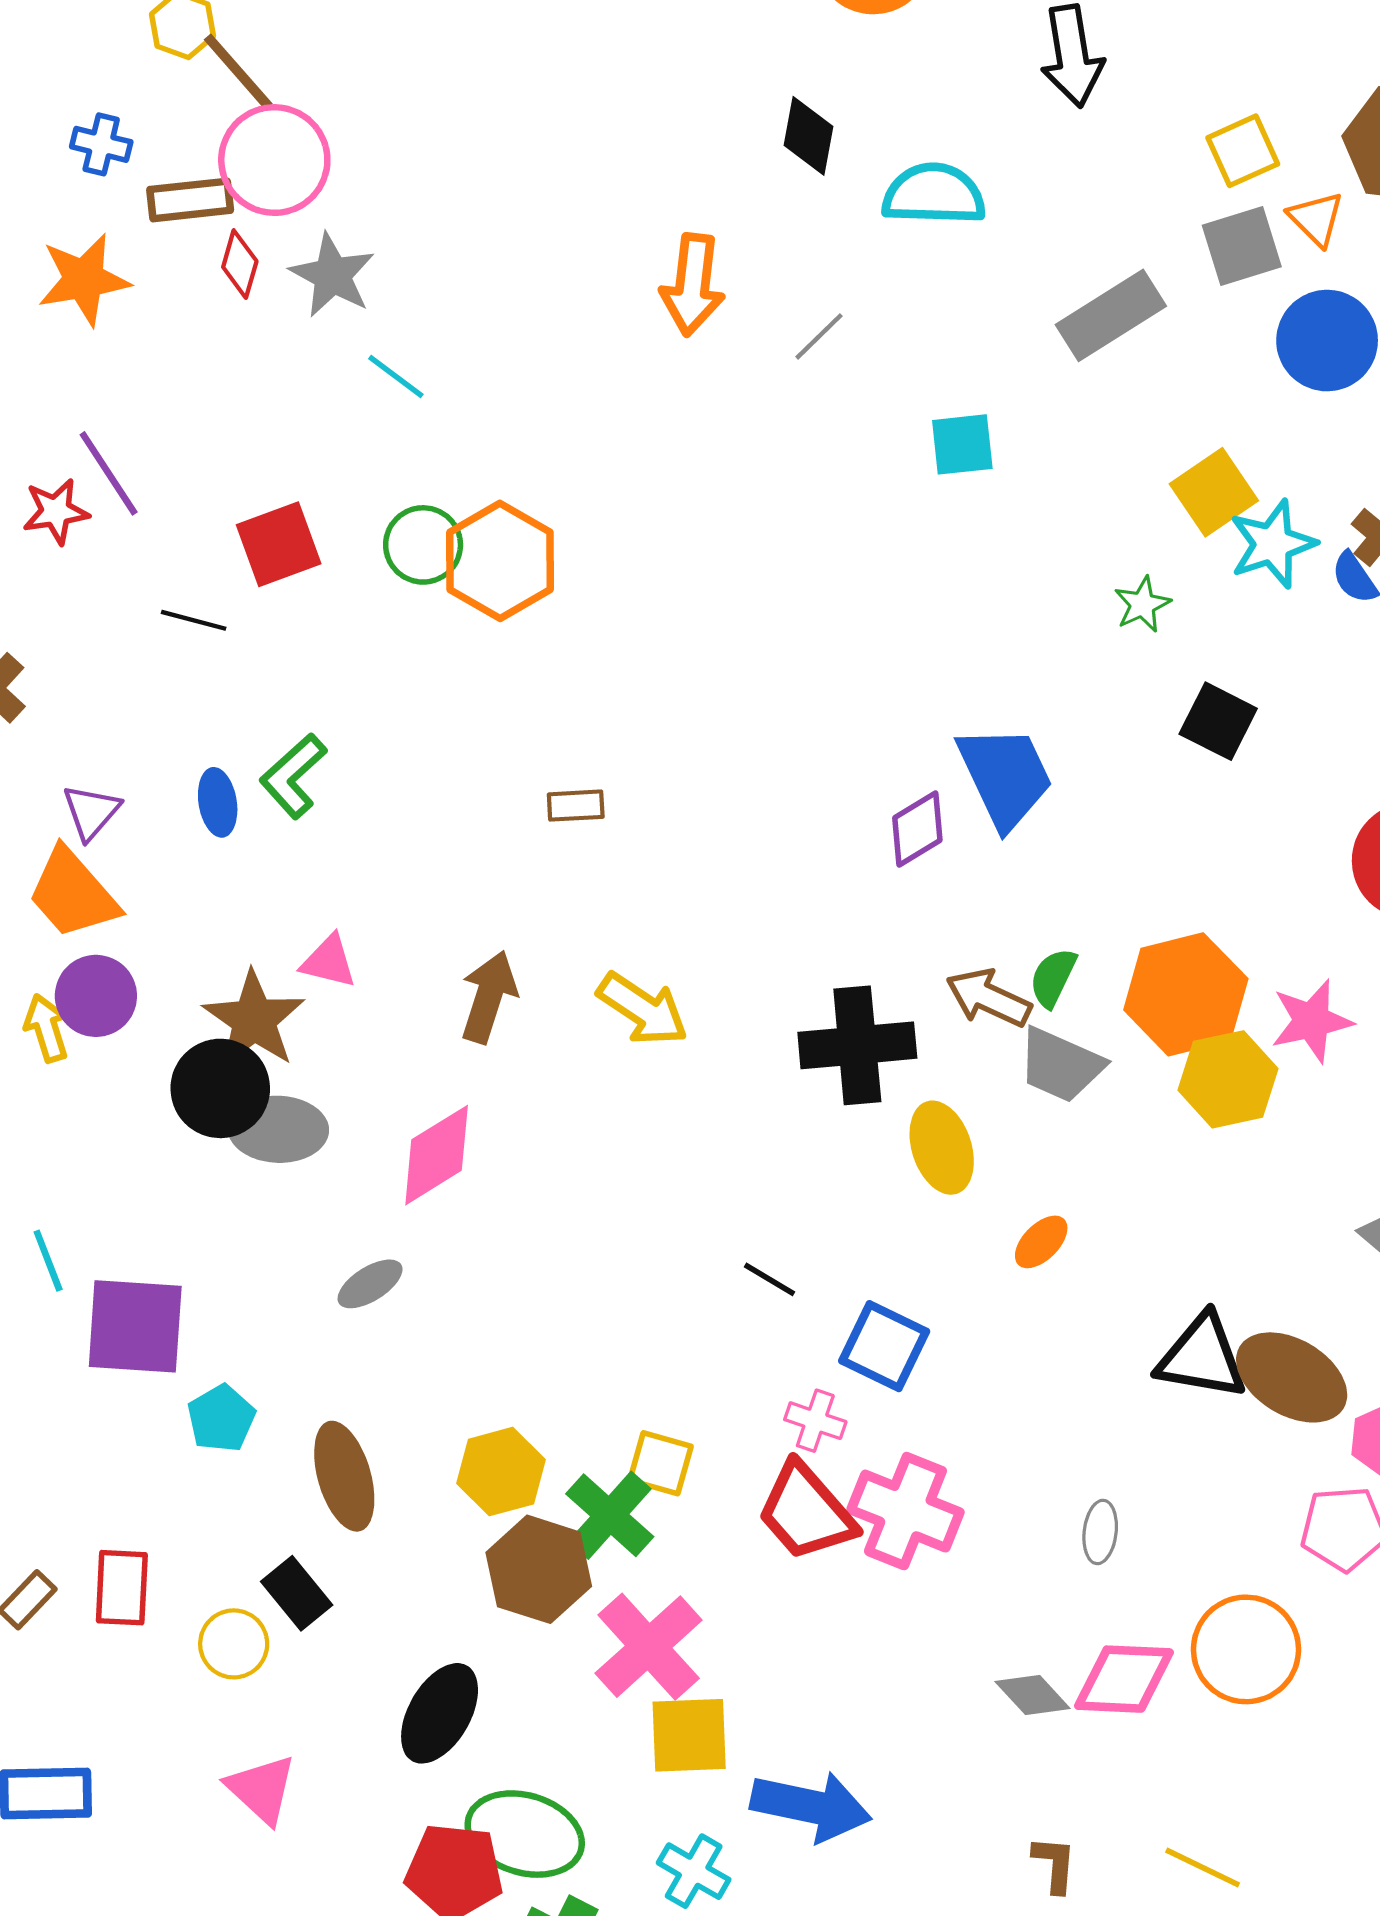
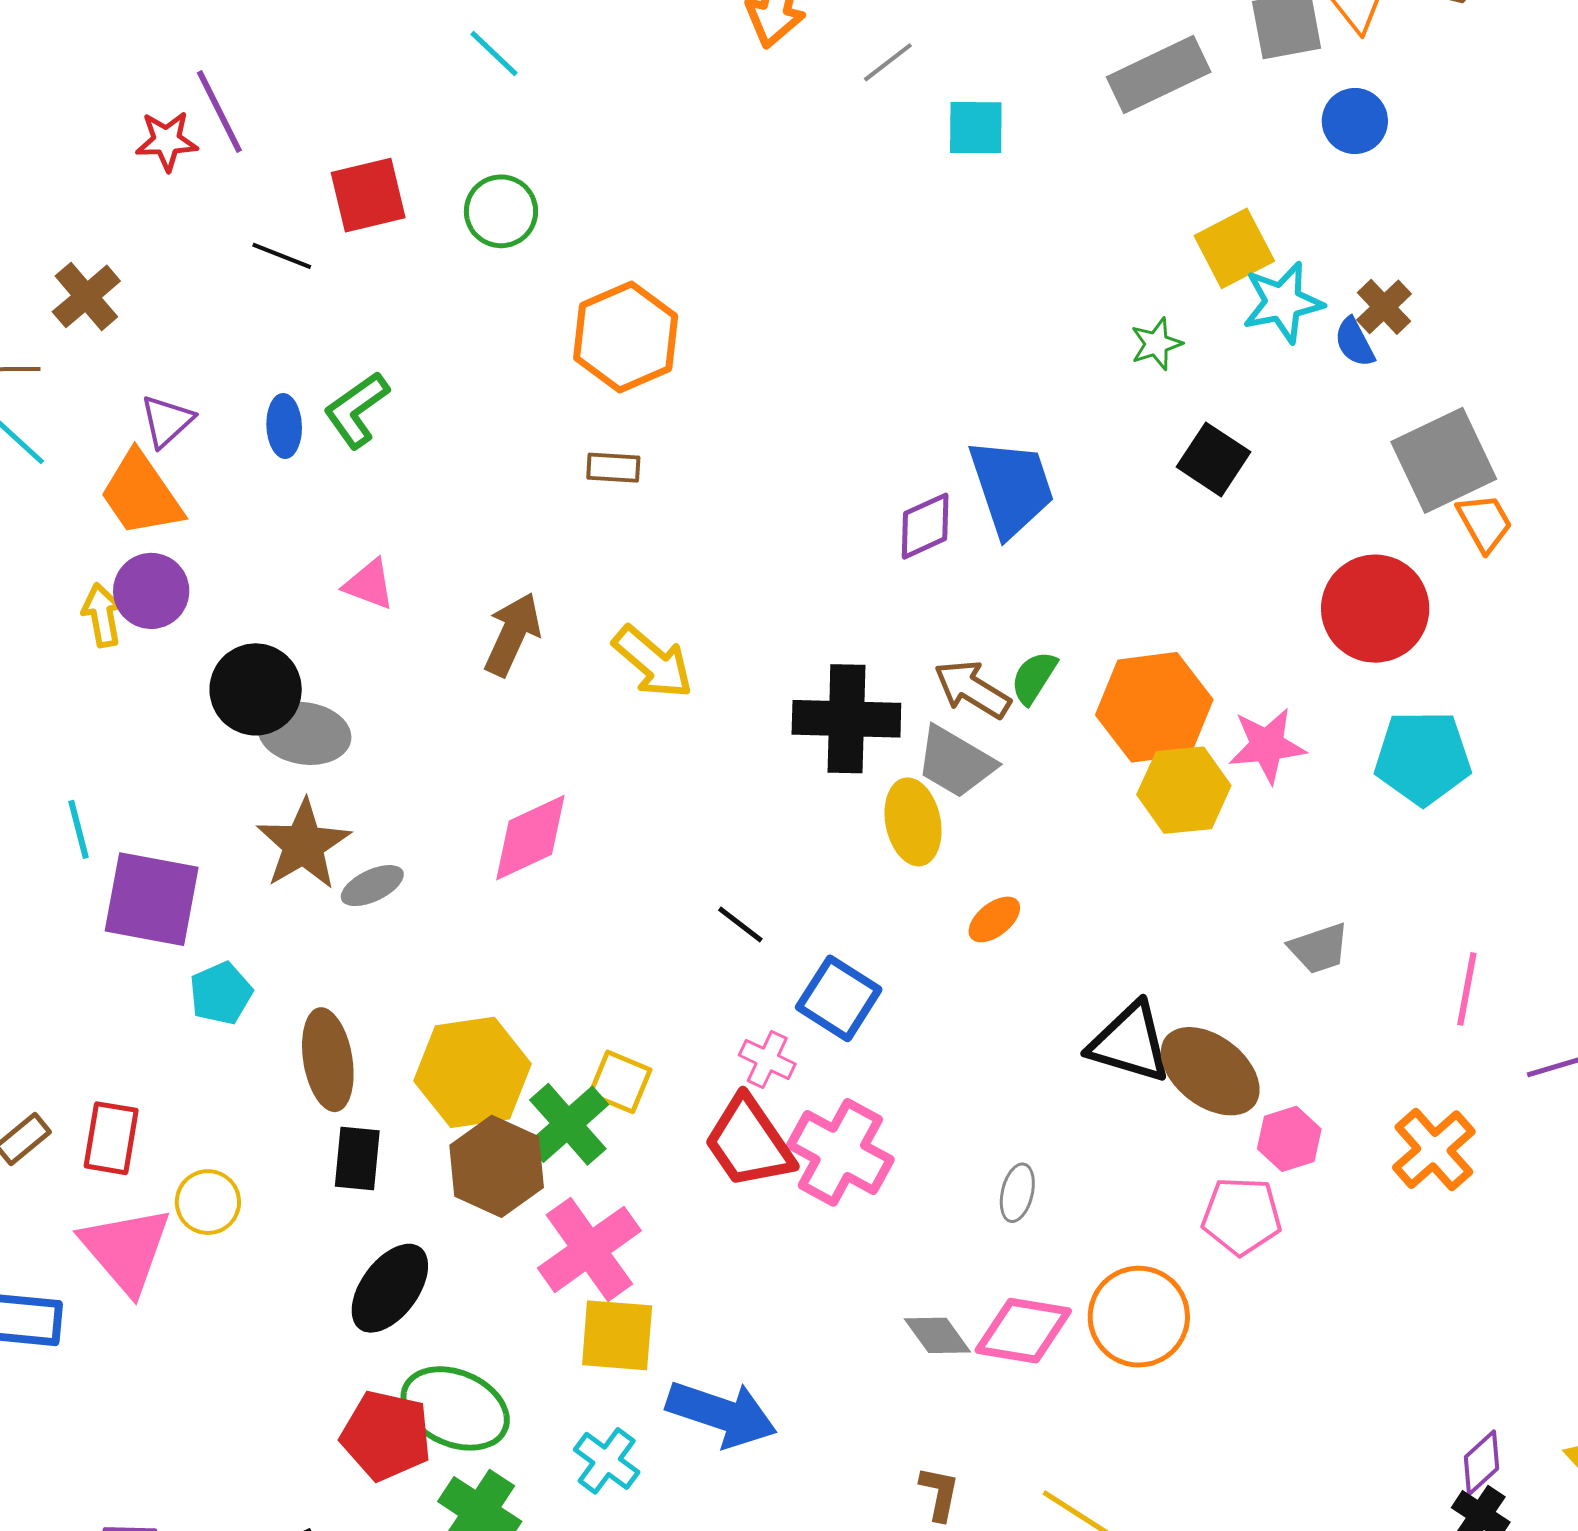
blue circle: (1327, 341) -> (1355, 121), size x0.7
cyan square: (962, 444) -> (976, 128), moved
orange hexagon: (500, 561) -> (626, 337), moved
brown star: (254, 1020) -> (303, 845), moved
gray trapezoid: (1061, 1065) -> (955, 762), moved
pink diamond: (437, 1155) -> (530, 838), moved
yellow hexagon: (501, 1472) -> (473, 1072), size x1.4
black rectangle: (297, 1593) -> (357, 1158), moved, turned 38
pink triangle: (262, 1789) -> (126, 1250), moved, size x1.4

